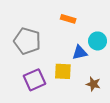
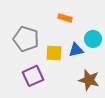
yellow square: (63, 71) -> (54, 53), moved
brown star: (93, 84) -> (89, 80), size x1.5

